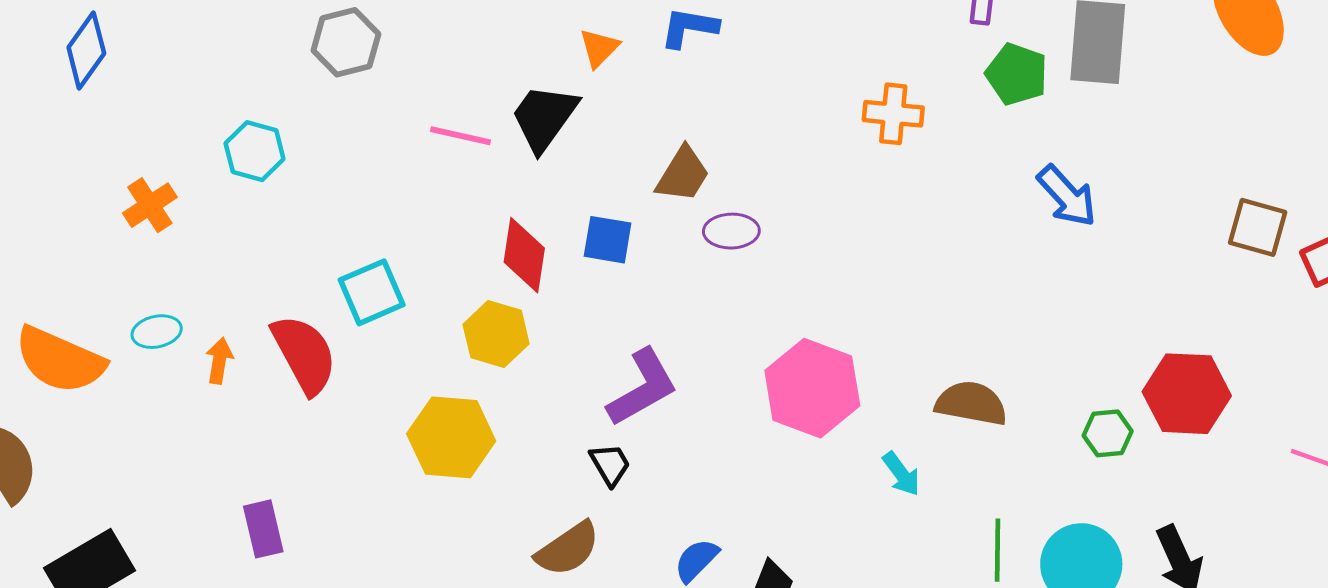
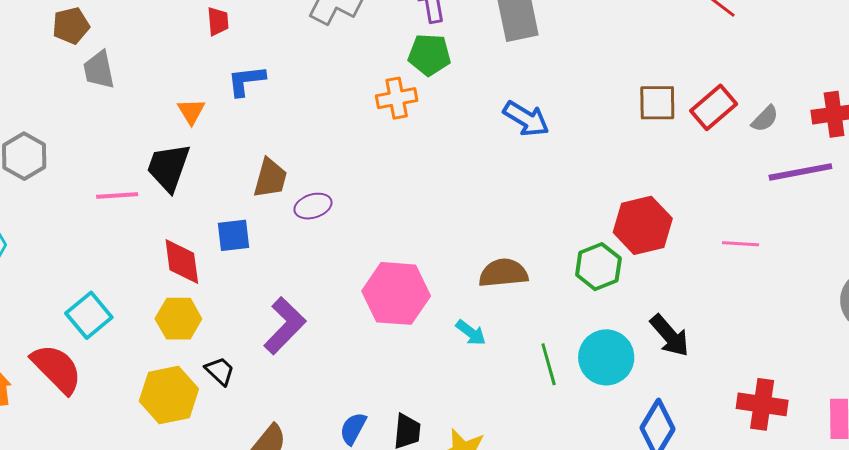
green pentagon: (1017, 74) -> (429, 55), moved
green hexagon: (1108, 433) -> (598, 267), size x1.4
black trapezoid: (610, 464) -> (220, 371), moved

